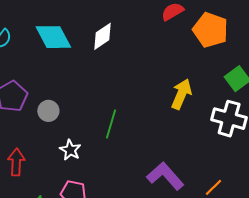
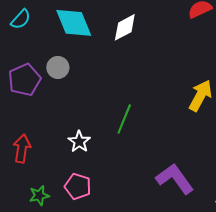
gray circle: (48, 111) -> (58, 67), moved

